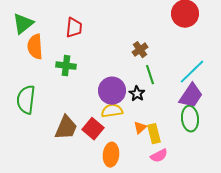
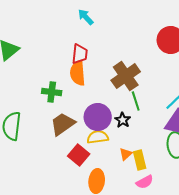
red trapezoid: (74, 28) -> (80, 54), moved
orange semicircle: (35, 47) -> (78, 73), moved
brown cross: (140, 50) -> (126, 76), size x1.8
brown trapezoid: (66, 128) -> (63, 124), moved, turned -148

